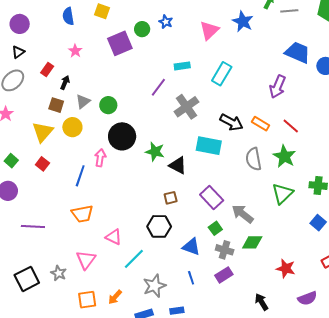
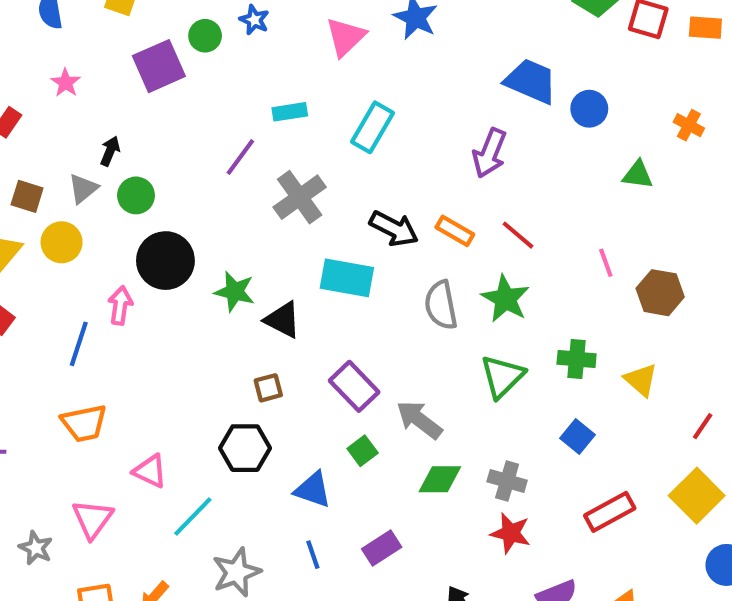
black arrow: (65, 83) -> (110, 151), moved
gray cross: (225, 250) -> (507, 481), moved

